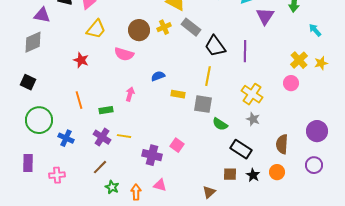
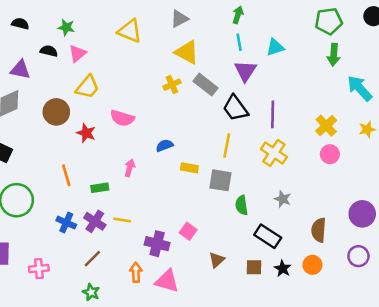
purple triangle: (265, 16) -> (245, 71), moved
brown circle: (139, 30) -> (56, 112), moved
cyan arrow: (315, 30) -> (360, 88), size x1.6
red star: (81, 60) -> (86, 133), moved
yellow cross: (299, 60) -> (326, 126), moved
yellow cross: (252, 94) -> (274, 153), moved
green semicircle: (220, 124) -> (242, 205), turned 49
blue cross: (66, 138) -> (66, 223), moved
pink triangle: (160, 185) -> (167, 281), size x1.5
green star: (112, 187) -> (91, 292), moved
orange arrow: (136, 192) -> (136, 272), moved
brown triangle: (209, 192) -> (217, 260), moved

